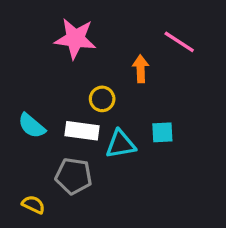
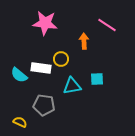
white rectangle: (82, 131) -> (41, 68), moved

